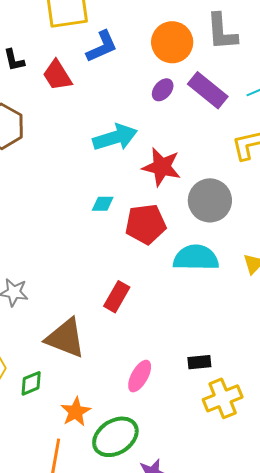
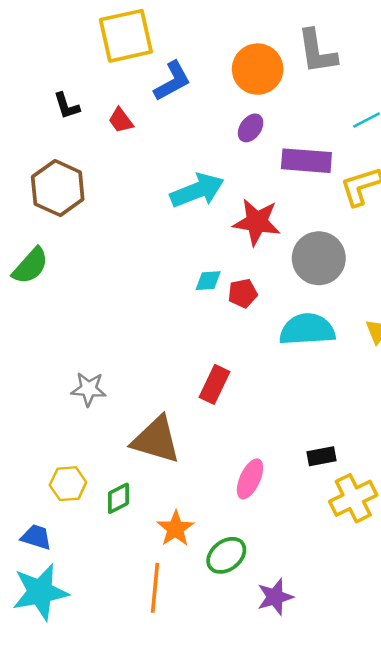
red trapezoid: (57, 75) -> (121, 120), size x0.7
purple rectangle: (208, 90) -> (306, 161), moved, turned -30
cyan diamond: (103, 204) -> (208, 281), moved
red pentagon: (146, 224) -> (243, 293), size x0.6
green ellipse: (115, 437) -> (226, 555), size x0.7

